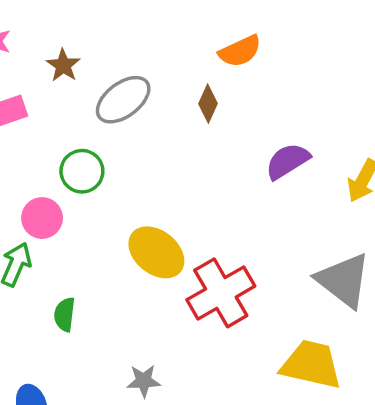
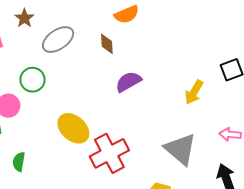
brown diamond: (208, 104) -> (107, 44), turned -30
purple semicircle: (287, 161) -> (128, 82), moved

